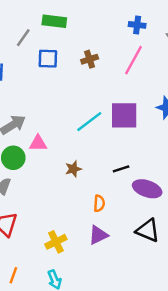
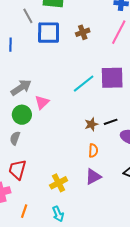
gray line: (23, 38) -> (28, 16), turned -63
blue square: (48, 59) -> (49, 33), size x1.4
pink triangle: (38, 143) -> (42, 102), turned -42
brown star: (73, 169) -> (91, 124), moved

